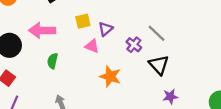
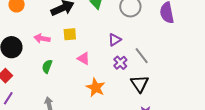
yellow square: (83, 21) -> (70, 34), moved
purple triangle: (105, 29) -> (115, 40), moved
pink arrow: (42, 30) -> (42, 38), size x0.7

